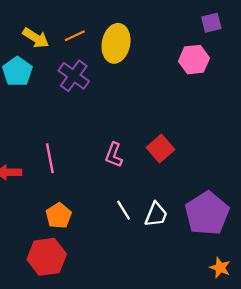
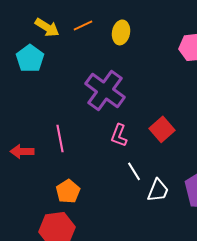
yellow ellipse: (116, 43) -> (121, 32), size x0.7
purple cross: (74, 76) -> (105, 90), moved, size x1.4
white line: (124, 210) -> (134, 171), moved

